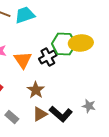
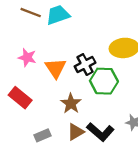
green hexagon: (64, 44) -> (104, 81), moved
gray rectangle: (12, 117) -> (43, 135), turned -64

